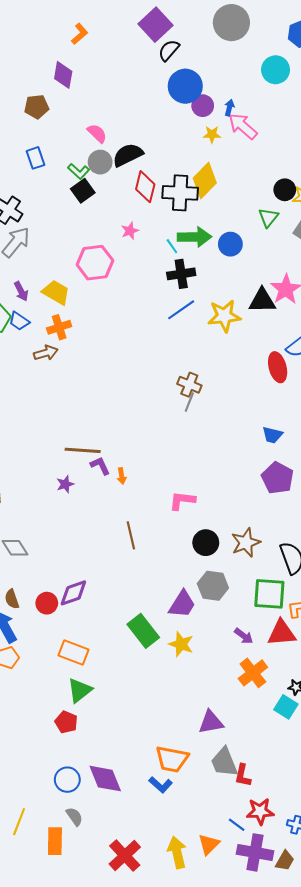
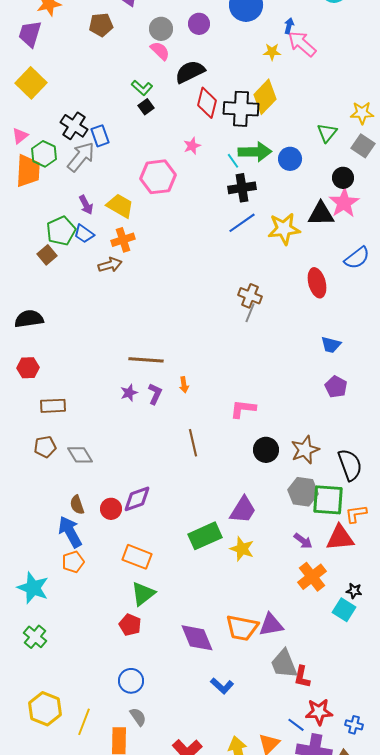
purple circle: (203, 106) -> (199, 24), moved
blue rectangle: (35, 158) -> (100, 136), moved
gray circle: (100, 162) -> (161, 29), moved
black circle: (285, 190) -> (343, 178), moved
black square: (83, 191) -> (146, 107), size x0.7
red ellipse: (278, 367) -> (317, 283), moved
purple L-shape: (100, 466) -> (155, 394), moved, turned 50
purple pentagon: (278, 478) -> (336, 387), size x0.7
gray hexagon: (213, 586) -> (303, 492), moved
green rectangle: (143, 631) -> (205, 536), turned -76
orange trapezoid: (172, 759) -> (242, 628), moved
purple diamond: (105, 779) -> (197, 638), moved

